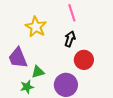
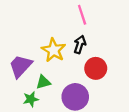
yellow star: (36, 27) -> (54, 50), moved
purple trapezoid: (18, 58) -> (21, 66), turned 65

